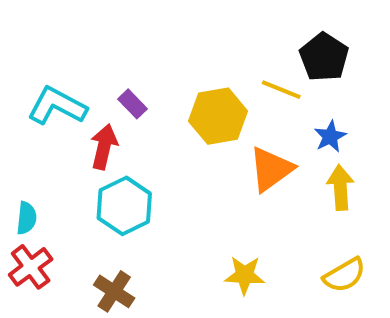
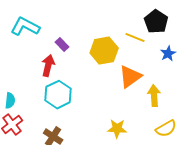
cyan L-shape: (57, 106) -> (25, 27), moved
blue star: (330, 137) -> (168, 54), moved
yellow arrow: (340, 187) -> (154, 96), moved

